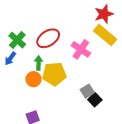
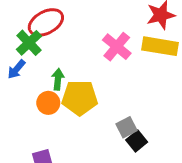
yellow rectangle: (105, 35) -> (160, 46), turned -35
red ellipse: (48, 38) -> (46, 22), moved
pink cross: (81, 49) -> (117, 47), moved

